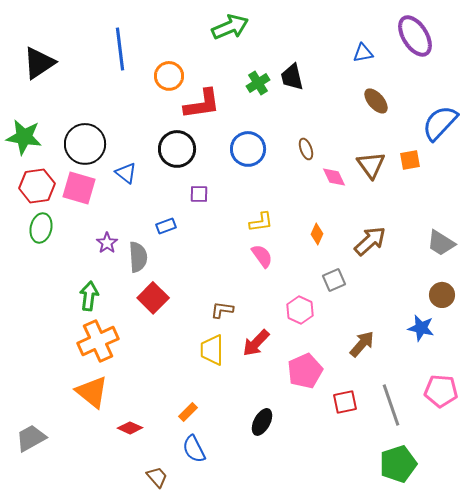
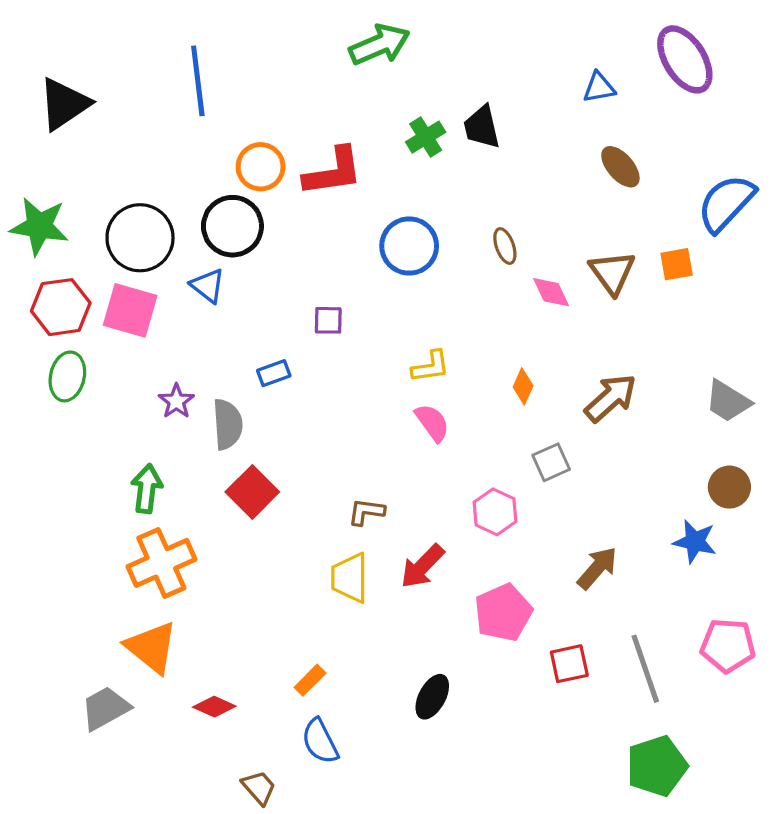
orange circle: (169, 76) -> (261, 167), moved
black circle: (177, 149) -> (232, 226), moved
gray trapezoid: (31, 438) -> (105, 708), moved

